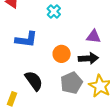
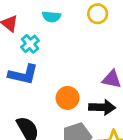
cyan cross: (54, 12) -> (30, 44), moved

